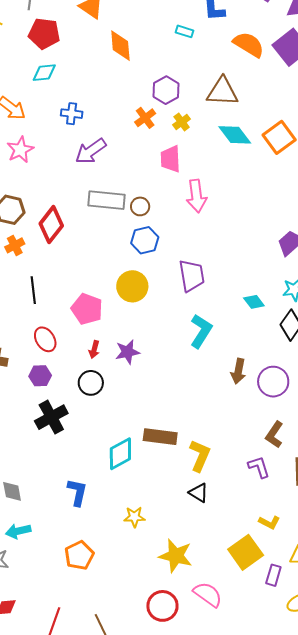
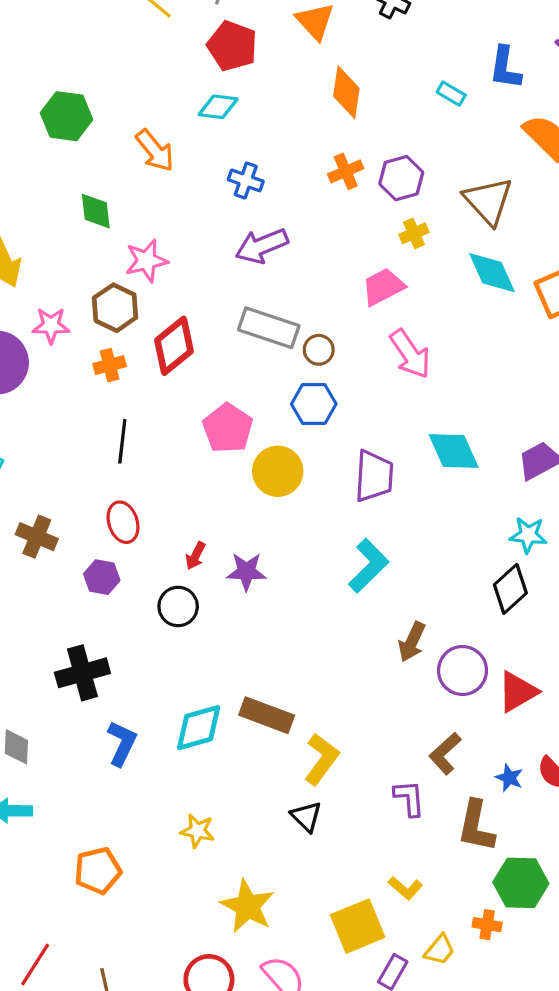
brown triangle: (222, 92) -> (488, 201), turned 32
orange cross: (145, 118) -> (346, 171), moved
pink star: (20, 150) -> (146, 261), moved
pink trapezoid: (170, 159) -> (383, 287), turned 52
pink arrow: (196, 196) -> (410, 354), turned -40
cyan diamond: (254, 302) -> (454, 451), moved, size x1.6
pink pentagon: (87, 309) -> (228, 428), moved
black cross: (51, 417) -> (82, 673), moved
blue L-shape: (77, 492) -> (122, 743), moved

